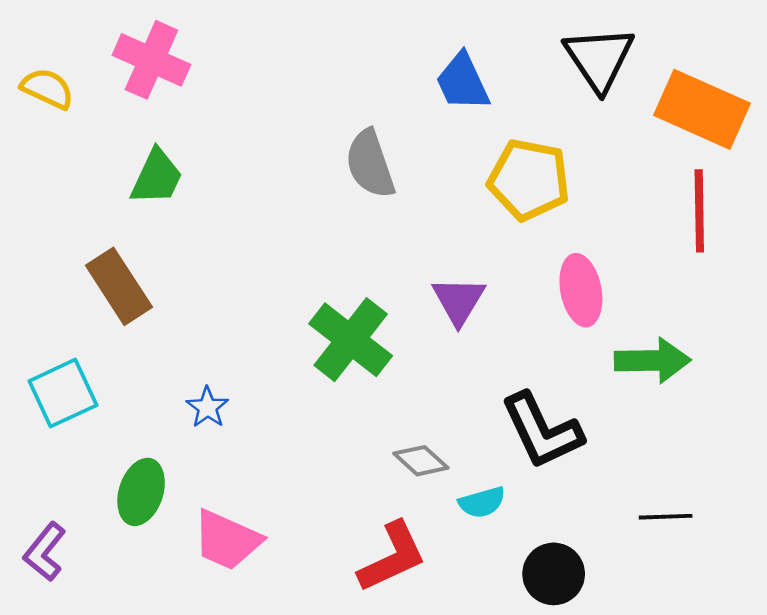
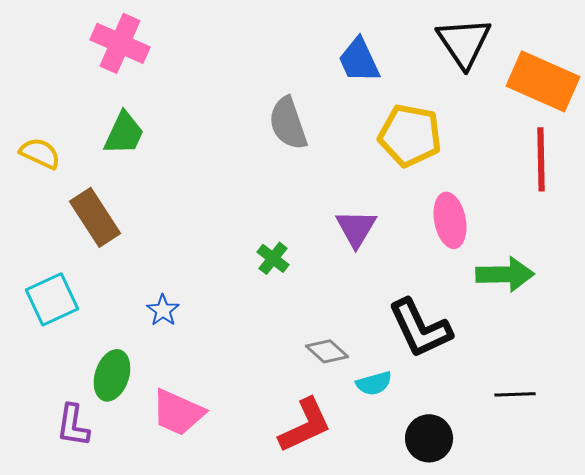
yellow semicircle: (47, 89) -> (40, 153), moved
green cross: (351, 340) -> (273, 258), size x0.5
purple L-shape: (45, 552) -> (73, 425), moved, turned -30

